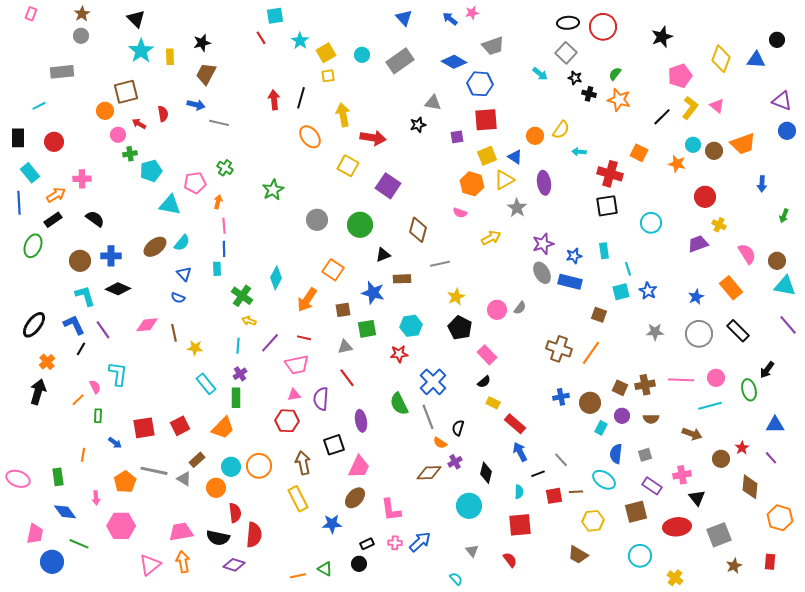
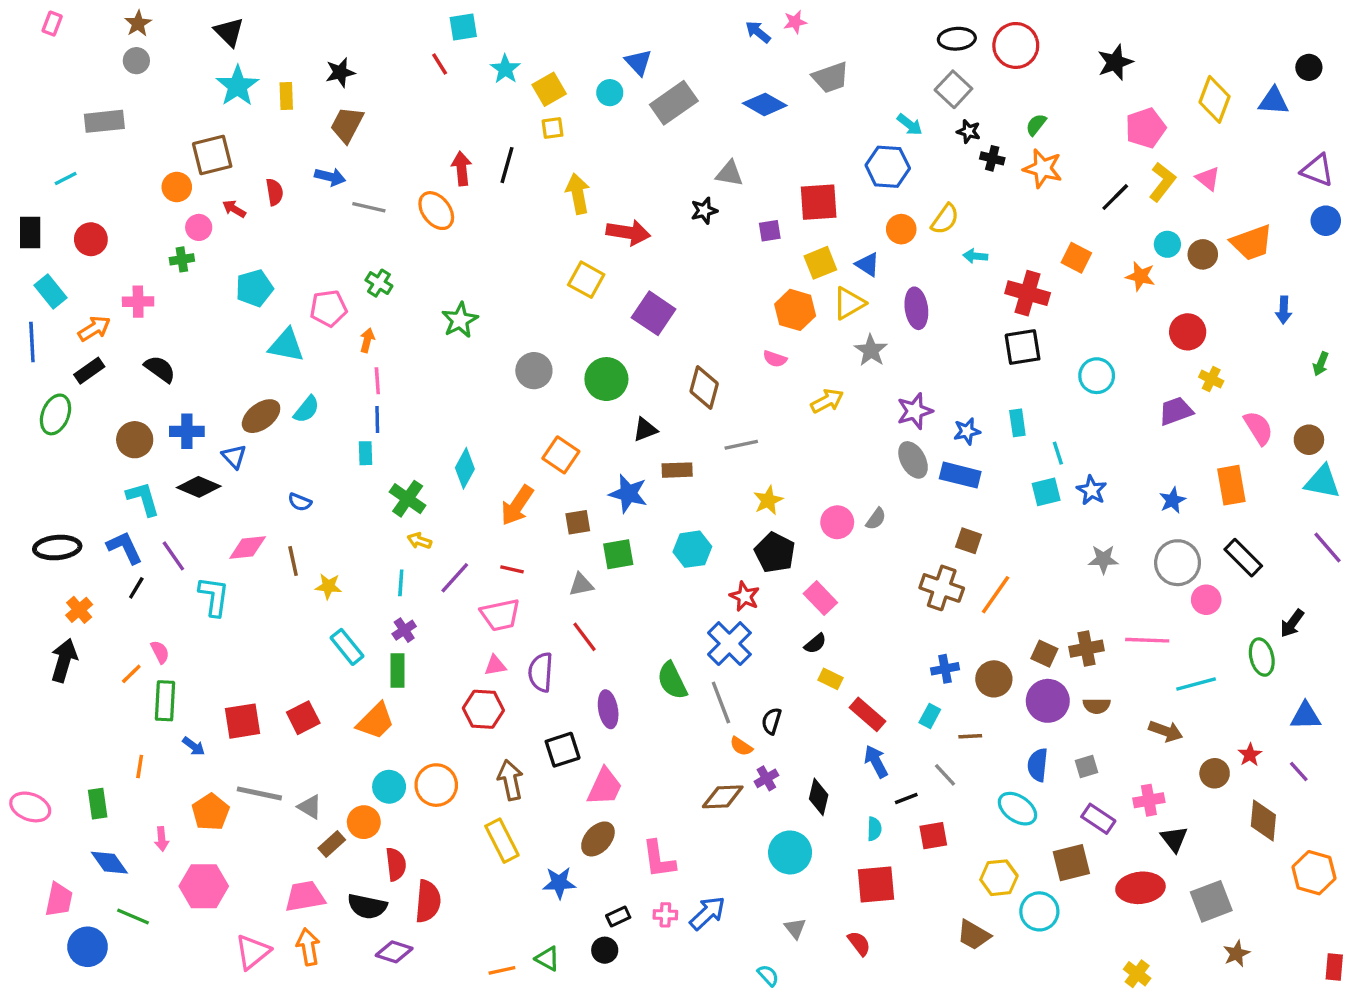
blue triangle: (404, 18) -> (638, 62), moved
blue hexagon: (480, 84) -> (888, 167), moved
orange ellipse: (310, 137) -> (436, 211), moved
green cross: (130, 154) -> (182, 259), moved
blue triangle: (184, 274) -> (234, 457), moved
orange rectangle: (731, 288) -> (1231, 485), turned 30
brown square: (599, 315) -> (969, 541), moved
black ellipse: (34, 325) -> (57, 548), turned 48
red star: (399, 354) -> (745, 596), moved, turned 30
cyan L-shape: (118, 374) -> (214, 596), moved
pink circle: (716, 378) -> (1206, 600), moved
green rectangle: (98, 416) -> (165, 701), size x1.6
purple circle: (622, 416) -> (1048, 701), size x1.6
cyan rectangle: (601, 428) -> (930, 716), moved
brown rectangle: (197, 460) -> (332, 844), moved
brown line: (576, 492) -> (970, 736), moved
cyan circle: (640, 556) -> (1039, 911), moved
red rectangle: (770, 562) -> (1334, 967), moved

